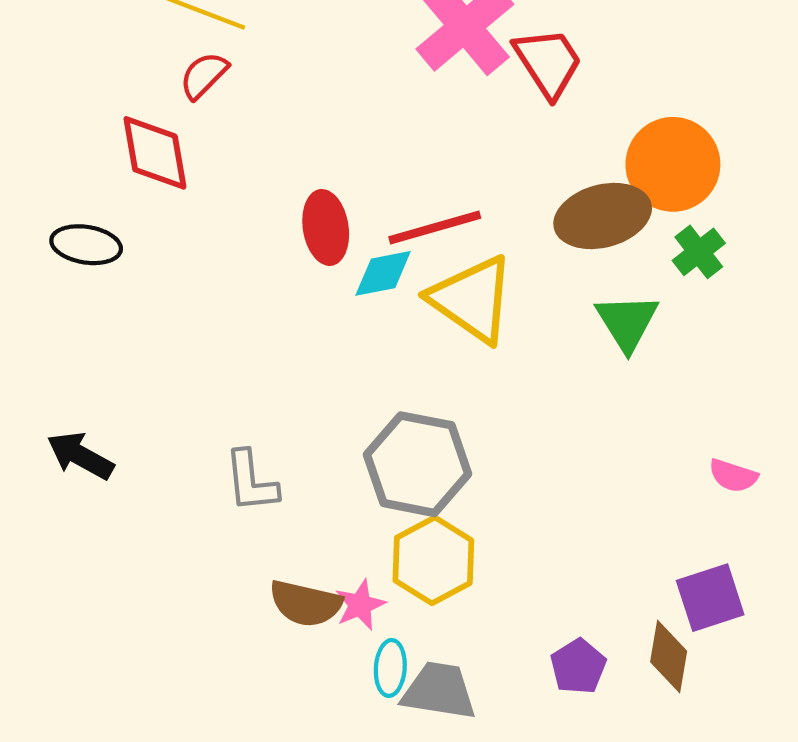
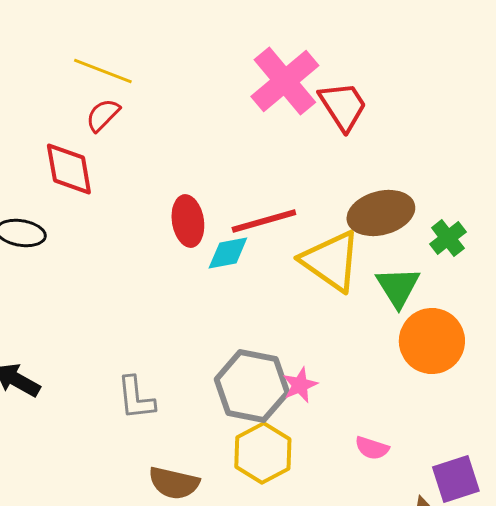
orange circle: (673, 164) -> (432, 341), moved
yellow triangle: (472, 299) -> (331, 261), moved
pink semicircle: (733, 476) -> (372, 448), moved
pink star: (360, 605) -> (300, 385), moved

